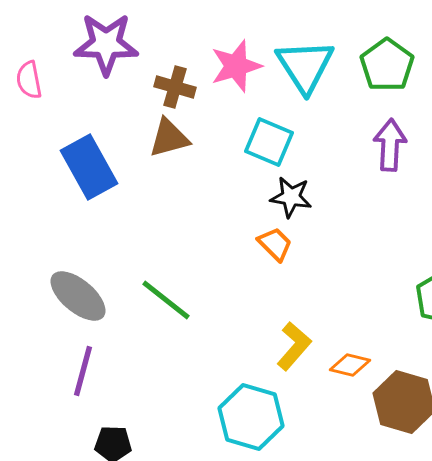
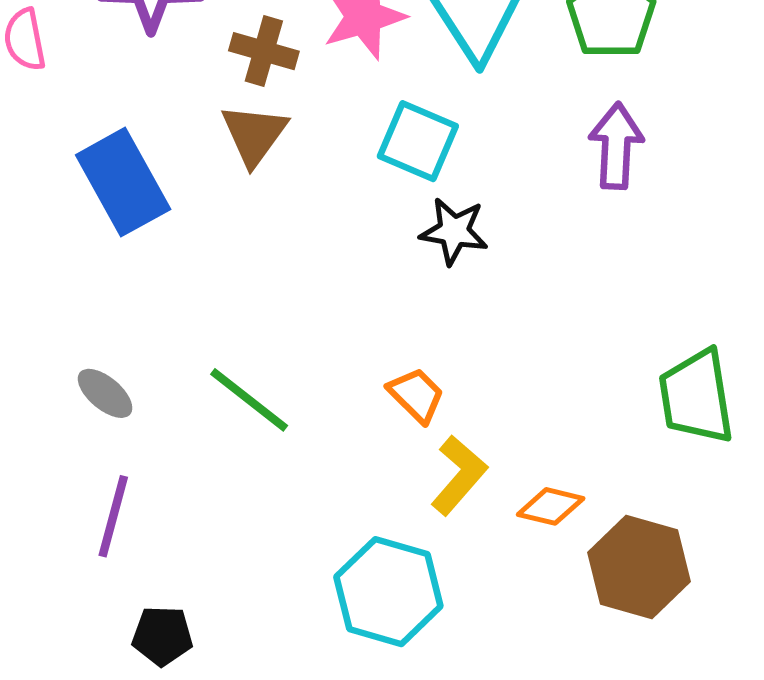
brown triangle: (169, 138) -> (254, 135), turned -39
orange trapezoid: (275, 244) -> (416, 395), moved
gray ellipse: (78, 296) -> (105, 393), size x0.6

